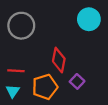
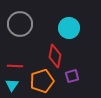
cyan circle: (89, 19) -> (69, 28), moved
purple square: (77, 81) -> (72, 76), turned 32

